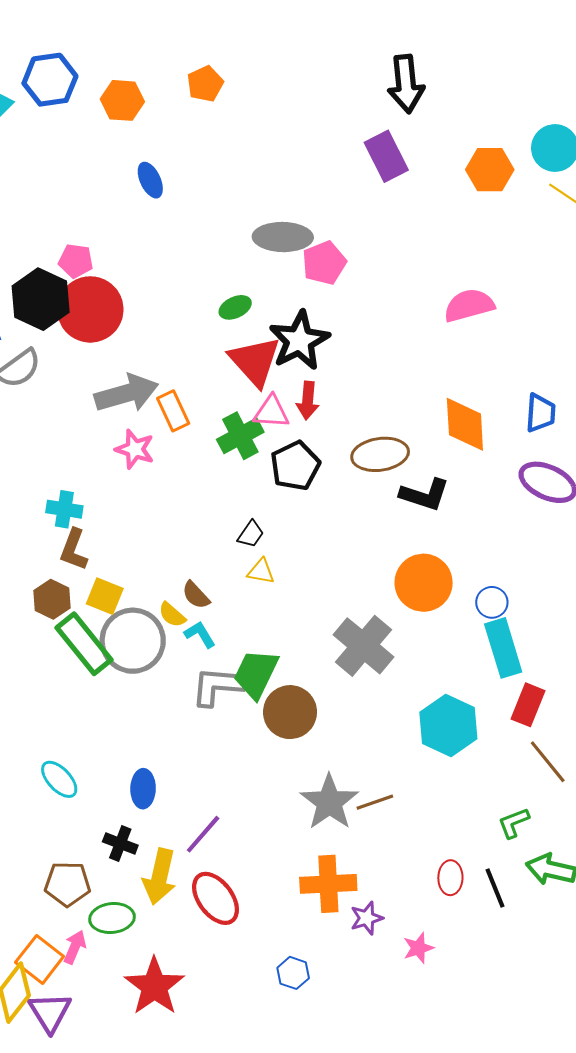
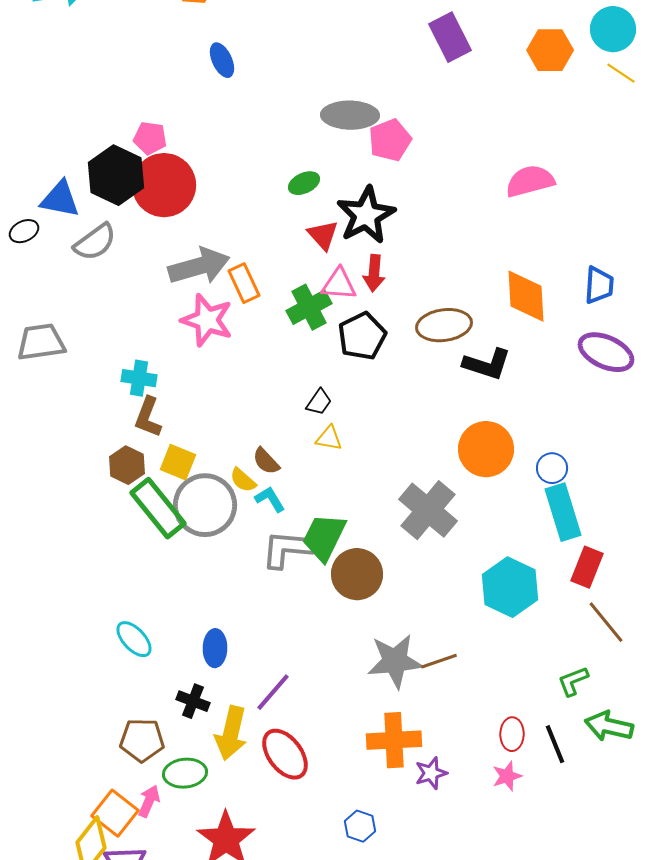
red triangle: (255, 361) -> (323, 235), size x0.6
pink star: (135, 449) -> (207, 320), size x1.4
gray star: (329, 802) -> (395, 661), turned 30
pink star: (418, 948) -> (507, 776), moved

